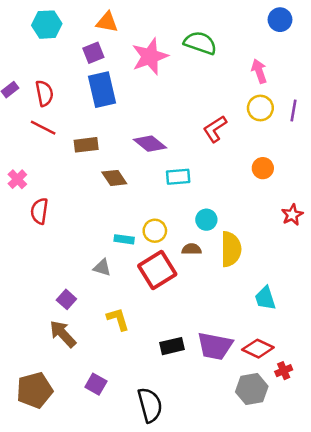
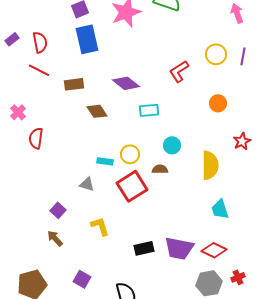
pink arrow: (259, 71) -> (237, 13), moved
yellow semicircle: (231, 249) -> (210, 165), moved
brown arrow: (63, 334) -> (55, 238), size x0.7
red cross: (284, 371) -> (238, 277), moved

